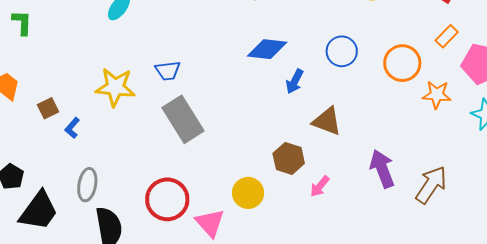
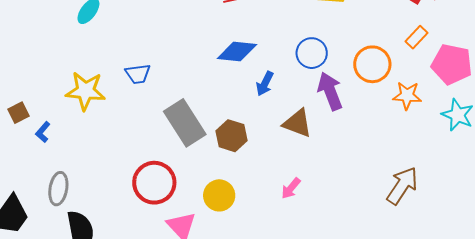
gray rectangle: (183, 119) -> (185, 123), moved
brown hexagon: (289, 158) -> (231, 136), moved
purple arrow: (382, 169) -> (330, 91), moved
red circle: (167, 199) -> (154, 183), moved

